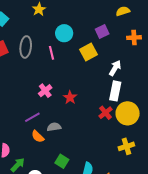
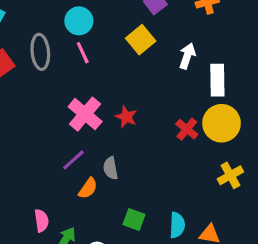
cyan circle: (64, 33) -> (79, 21), moved
pink cross: (45, 91) -> (85, 114), size x1.5
white rectangle: (115, 91) -> (217, 80), moved
gray semicircle: (54, 127) -> (111, 168), turned -80
orange semicircle: (38, 136) -> (88, 188), turned -88

